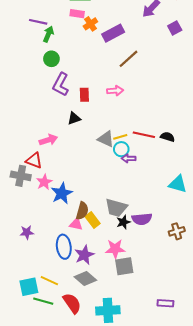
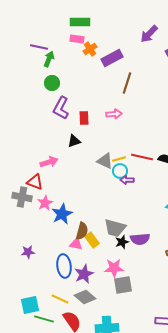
brown line: (128, 59) -> (127, 83), turned -30
yellow line: (49, 281) -> (60, 299), moved

